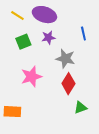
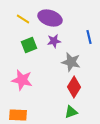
pink star: (31, 77) -> (22, 80), moved, turned 30
green triangle: (80, 108) -> (71, 112), moved

